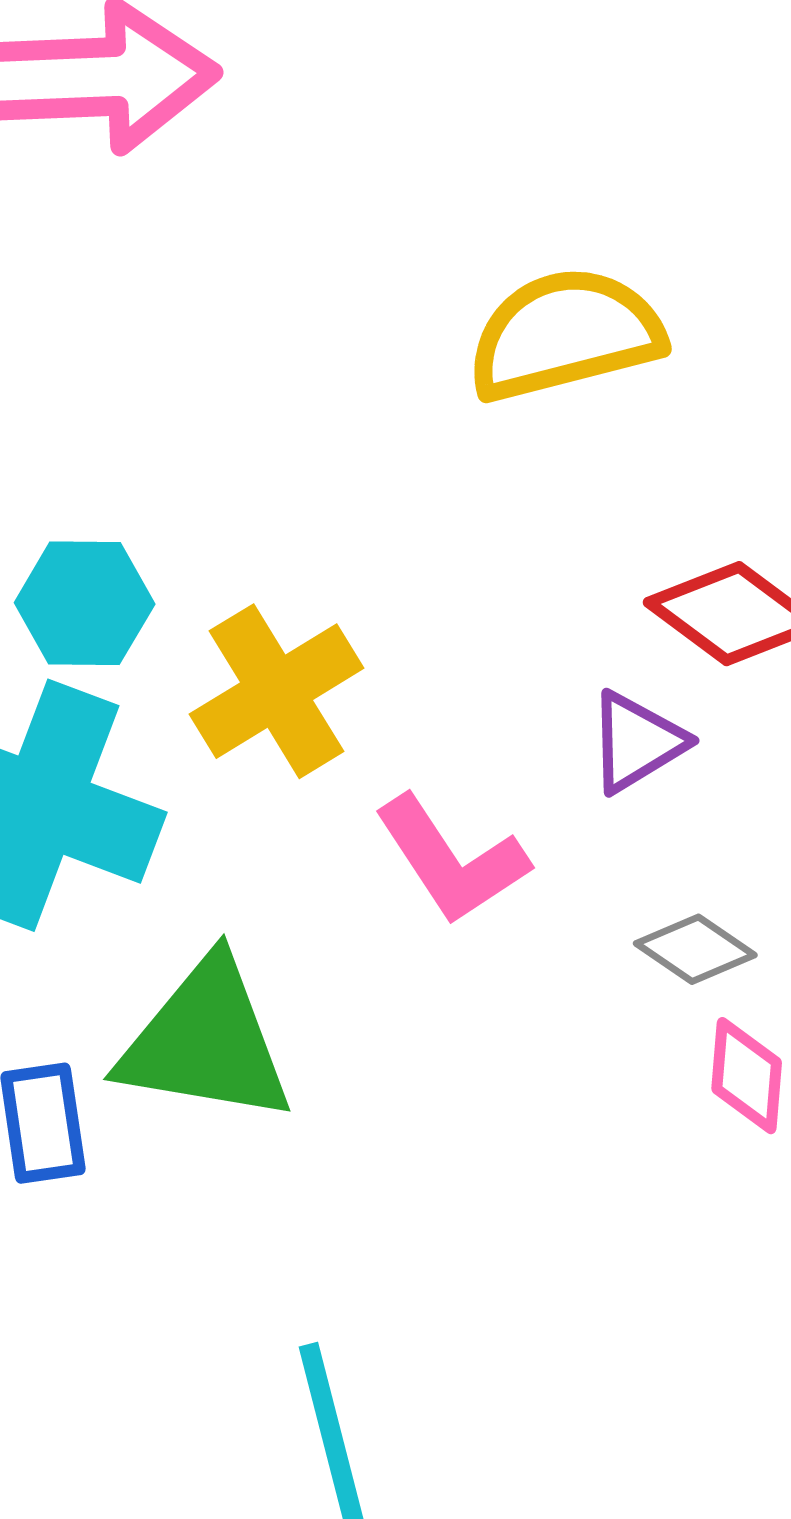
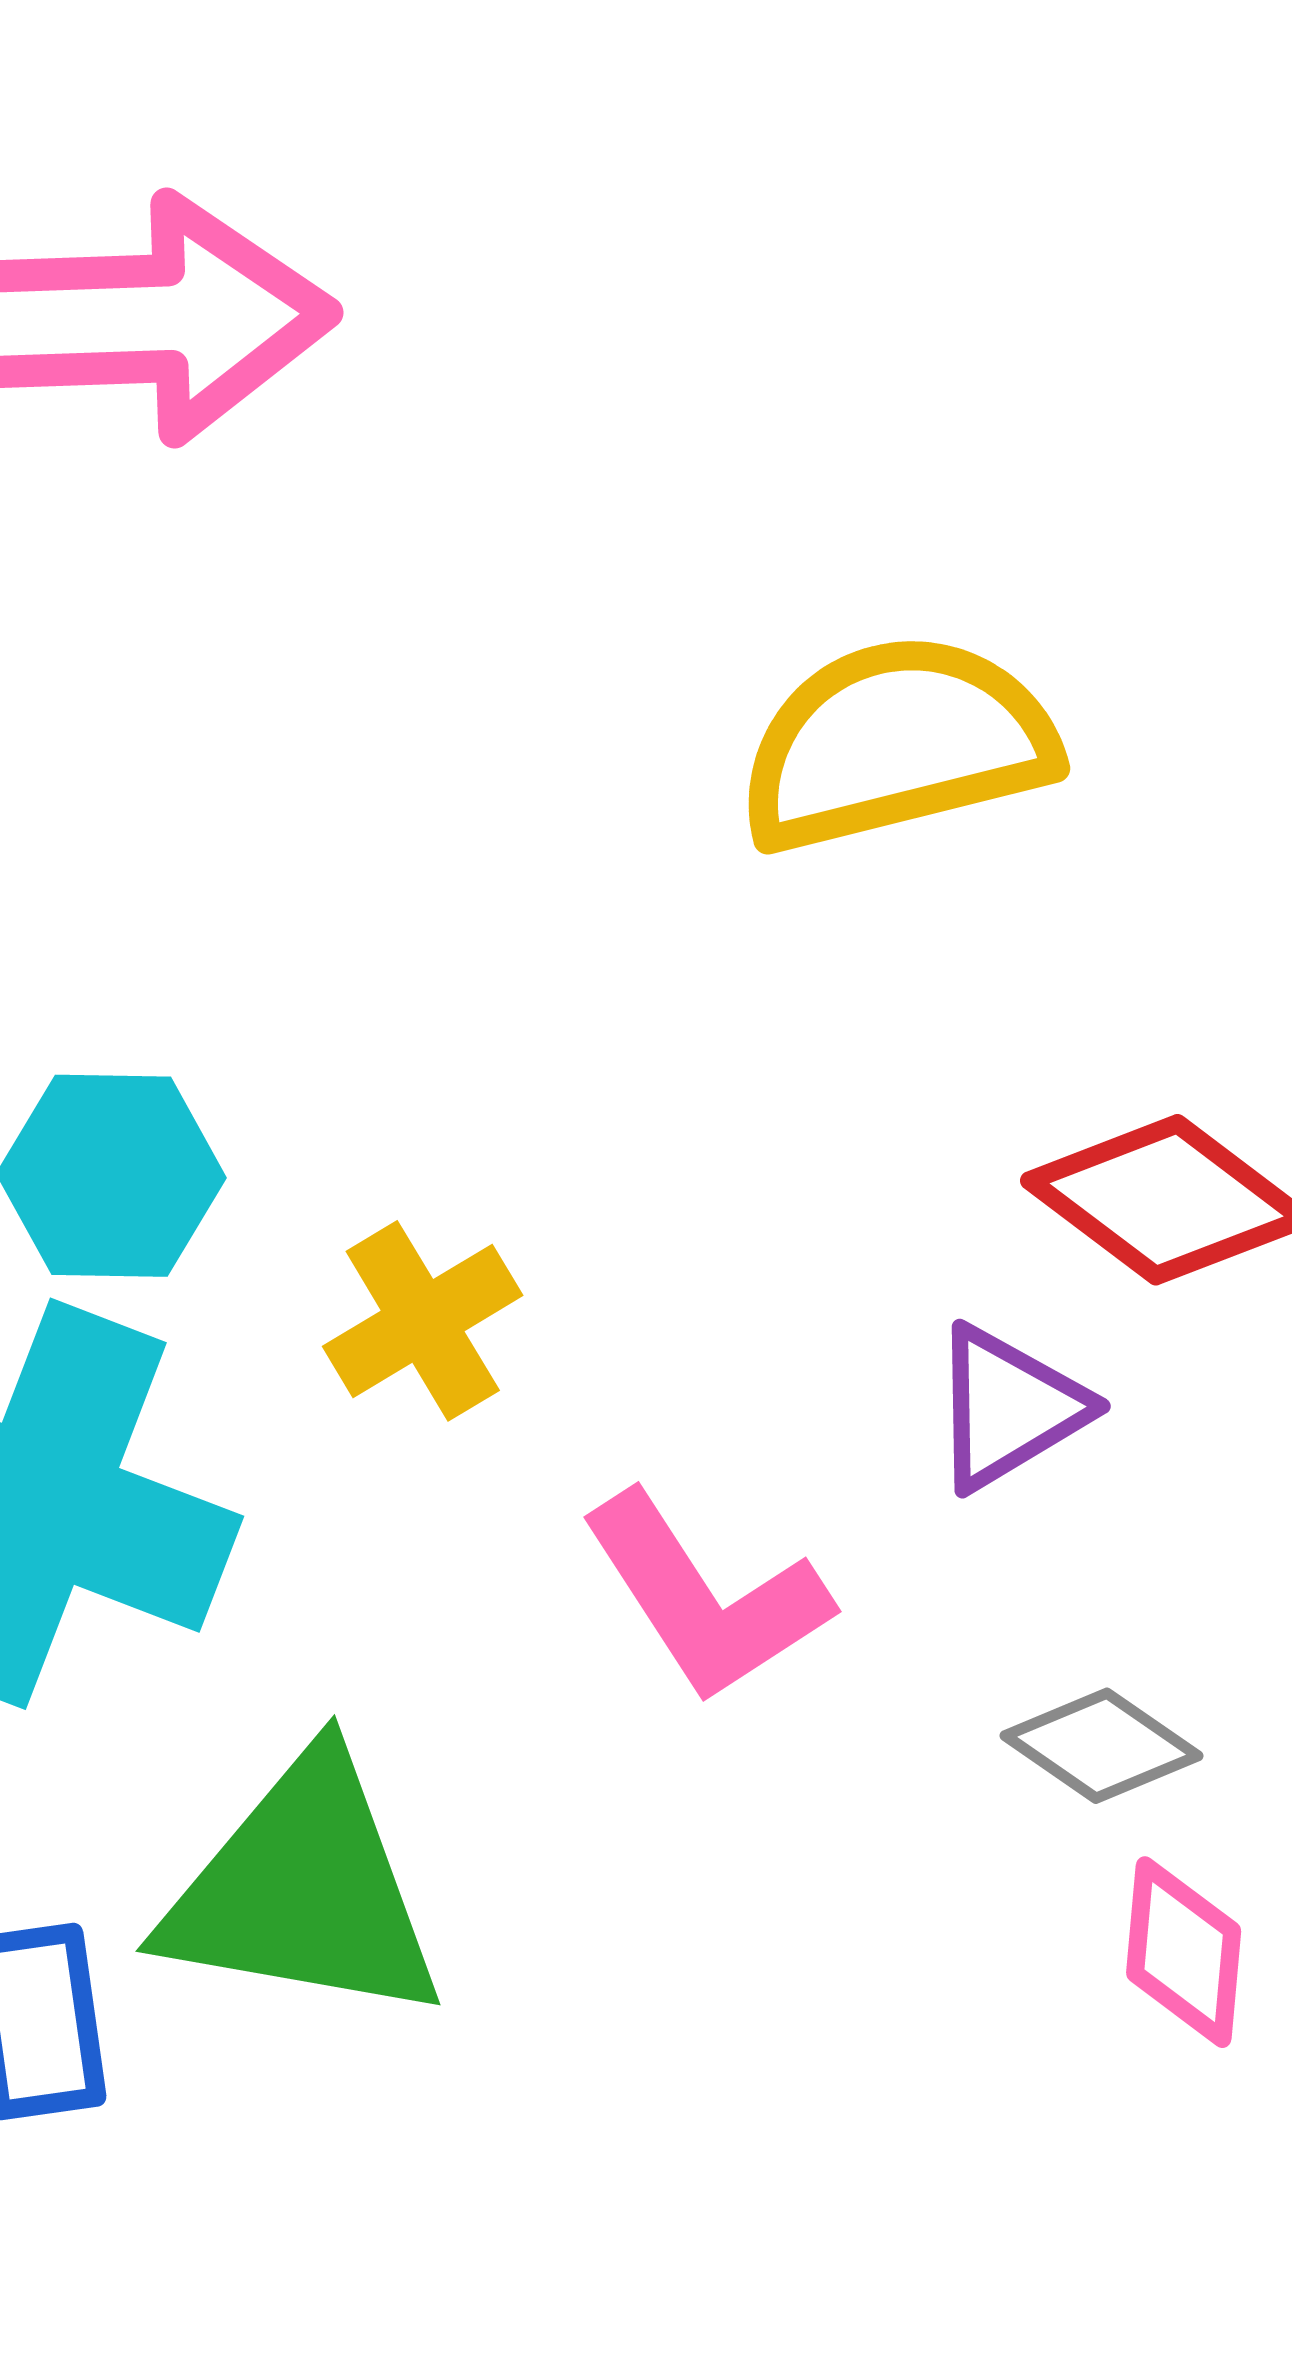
yellow cross: (277, 691) -> (423, 1321), size x0.7

